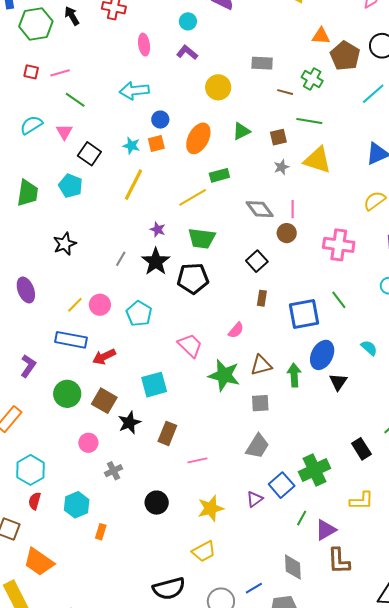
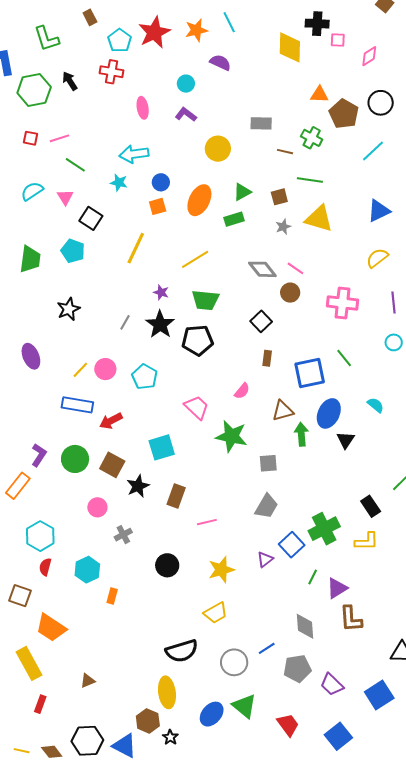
cyan star: (131, 146) -> (119, 183), moved
green rectangle: (219, 175) -> (234, 219), moved
pink line: (293, 209) -> (295, 268), turned -54
brown triangle: (261, 365) -> (283, 411), moved
purple L-shape: (28, 366) -> (39, 455), moved
yellow L-shape: (362, 501) -> (367, 541), moved

